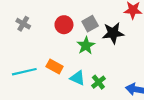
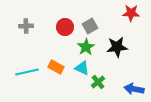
gray cross: (23, 24) -> (26, 26), turned -32
black star: (113, 33) -> (117, 47), moved
cyan triangle: (78, 78) -> (82, 68), moved

